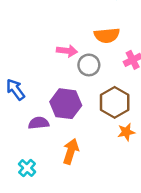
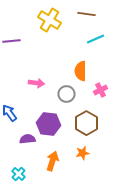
orange semicircle: (107, 35) -> (80, 71), turned 96
pink arrow: (67, 51) -> (36, 83), moved
orange star: (126, 132) -> (82, 153), moved

